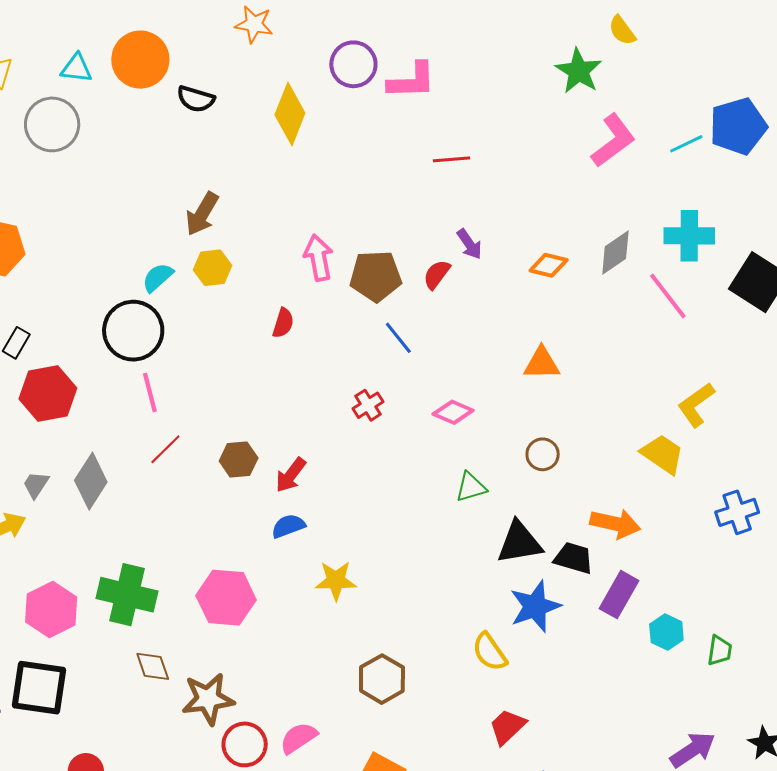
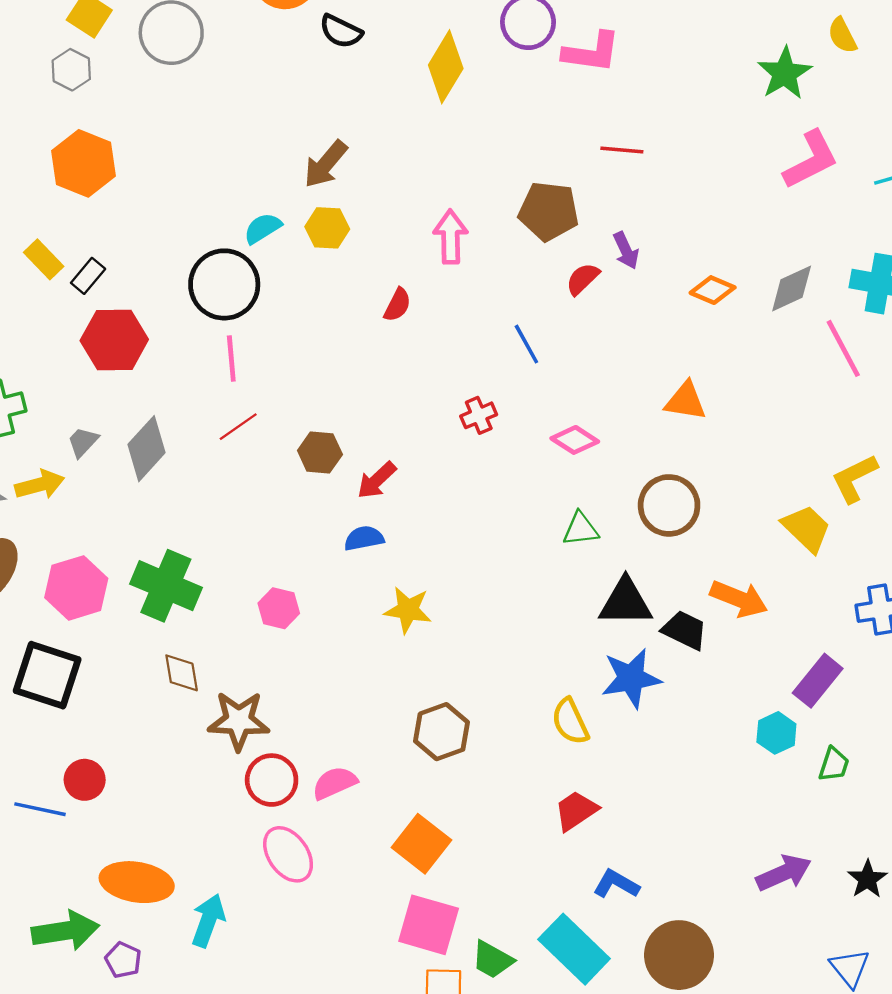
brown pentagon: (376, 276) -> (549, 211), moved
brown circle: (543, 454) -> (669, 505), size x1.6
purple rectangle: (619, 595) -> (818, 681), moved
pink hexagon: (226, 598) -> (279, 608), size x0.6

